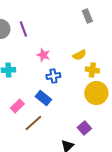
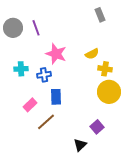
pink star: (43, 55) -> (56, 54), size x1.5
blue cross: (53, 76) -> (44, 75), moved
blue rectangle: (43, 98) -> (56, 97), turned 49

